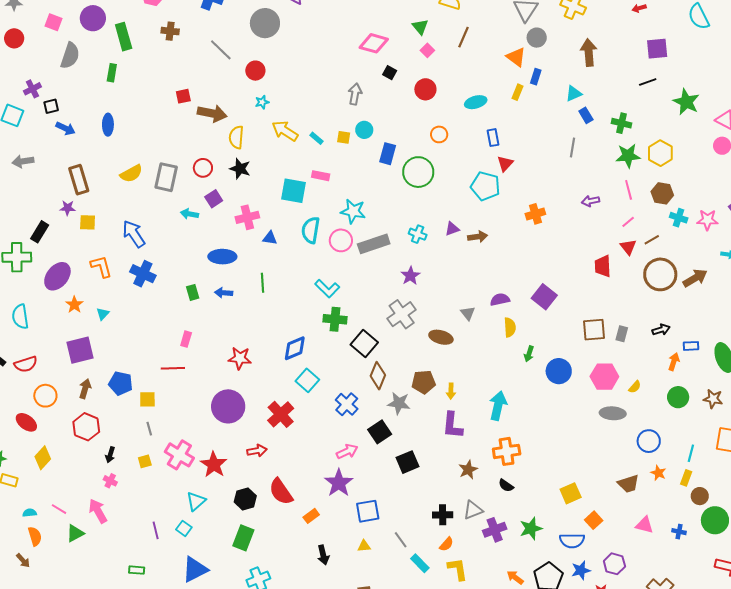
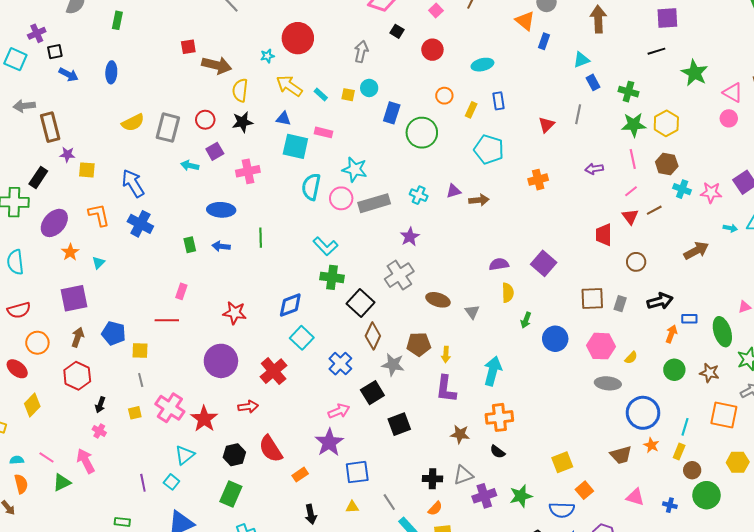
red circle: (255, 71) -> (298, 38), moved, size x1.6
yellow rectangle: (518, 92) -> (471, 110), moved
red triangle: (505, 164) -> (546, 125), moved
black star: (240, 169) -> (243, 122), turned -30
brown rectangle: (79, 180) -> (50, 127), moved
blue triangle: (270, 238) -> (283, 119), moved
brown circle: (660, 274) -> (636, 262), moved, size x0.6
gray triangle: (468, 313) -> (472, 312), moved
black arrow: (661, 330) -> (660, 301), size x1.4
blue circle: (649, 441) -> (643, 413), size x1.4
brown star: (468, 470) -> (460, 434), turned 30

